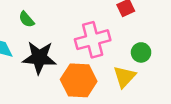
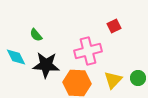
green circle: (141, 52) -> (138, 78), moved

